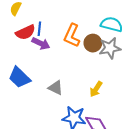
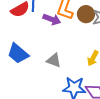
purple arrow: (41, 43) -> (52, 19), moved

